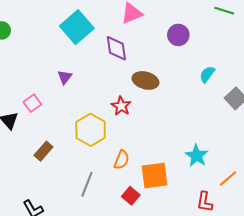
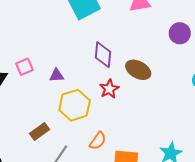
purple diamond: (116, 48) -> (103, 55), moved
purple triangle: (65, 77) -> (57, 75), moved, turned 35
brown rectangle: (43, 151) -> (40, 131), moved

